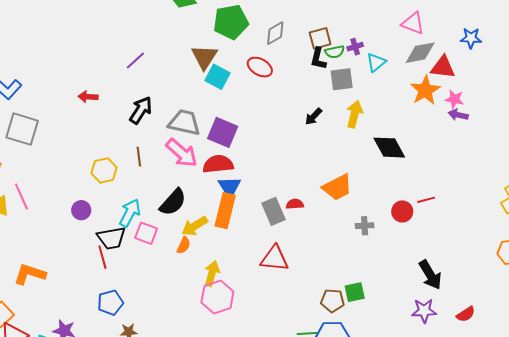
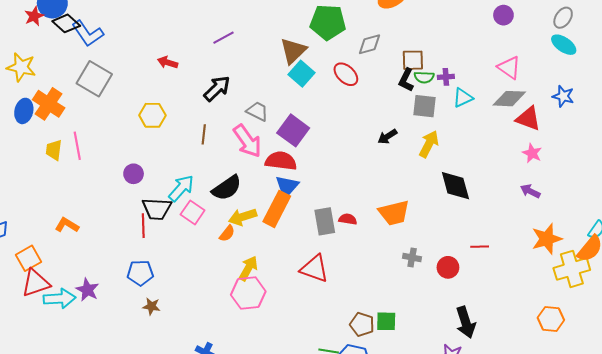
orange star: (425, 90) -> (547, 239), moved
purple arrow: (458, 115) -> (530, 191), moved
gray trapezoid: (184, 123) -> (257, 111), size x0.7
yellow hexagon: (104, 170) -> (152, 115), moved
red circle: (402, 211) -> (448, 267), moved
orange L-shape: (30, 274) -> (67, 225), size x0.7

